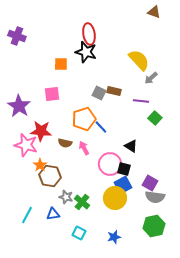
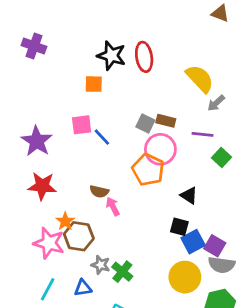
red ellipse: (89, 34) -> (144, 57), moved
black star: (86, 52) -> (111, 56), moved
orange pentagon: (84, 119) -> (148, 170), moved, turned -30
blue line: (101, 127) -> (102, 137), moved
red star: (41, 131) -> (42, 186), moved
pink star: (26, 145) -> (49, 243), moved
pink arrow: (84, 148) -> (113, 206), moved
pink circle: (110, 164) -> (160, 149), moved
blue square: (123, 185) -> (193, 242), moved
yellow circle: (115, 198) -> (185, 277), moved

